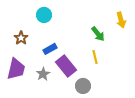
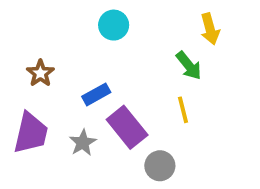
cyan circle: (44, 15) -> (114, 25), moved
yellow arrow: (121, 20) -> (210, 29), moved

